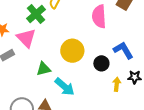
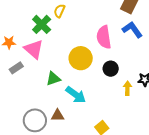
pink semicircle: (99, 16) -> (104, 37), moved
blue L-shape: (123, 50) -> (132, 30), moved

